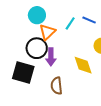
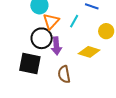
cyan line: (70, 23) -> (74, 21), moved
yellow diamond: (83, 65) -> (89, 52), turned -50

